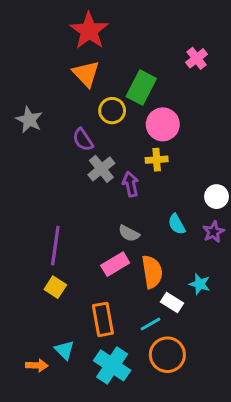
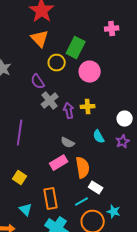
pink cross: (197, 58) -> (112, 29), turned 32
yellow cross: (157, 160) -> (88, 107), moved
purple line: (55, 246) -> (20, 133), moved
cyan star: (200, 284) -> (114, 212), moved
cyan triangle: (64, 350) -> (26, 210), moved

